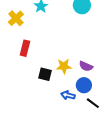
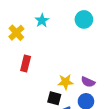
black square: (45, 74) -> (54, 98), moved

